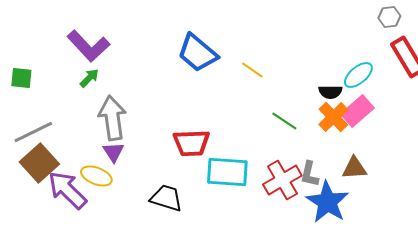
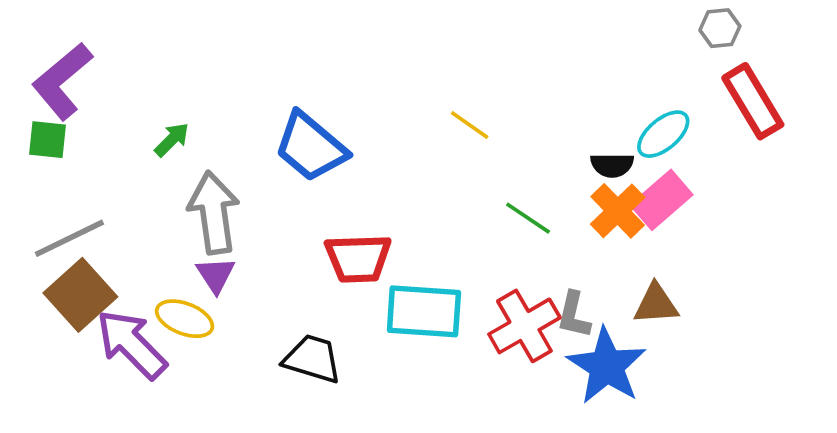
purple L-shape: (88, 46) -> (62, 81), moved, turned 93
blue trapezoid: (197, 53) -> (311, 147), moved

